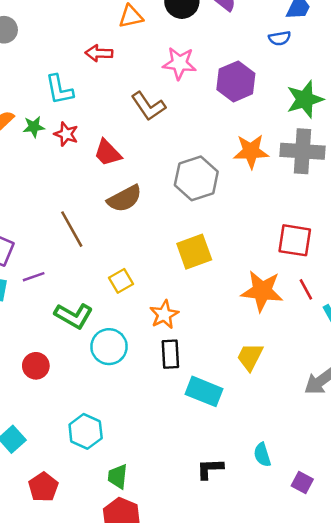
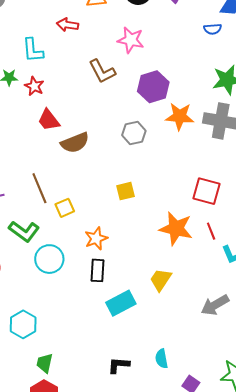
purple hexagon: (236, 81) -> (153, 87), moved
red trapezoid: (108, 153) -> (49, 120), moved
gray hexagon: (196, 178) -> (134, 133), size x0.7
brown line: (72, 229) -> (39, 188), moved
yellow square: (194, 252) -> (126, 191), size x0.7
cyan rectangle: (204, 391) -> (121, 303), turned -56

